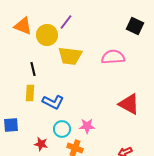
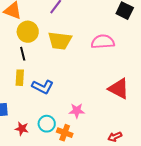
yellow circle: (47, 35) -> (28, 32), moved
cyan circle: (62, 129) -> (47, 124), moved
red star: (41, 144) -> (22, 129), moved

